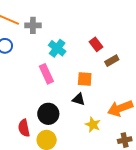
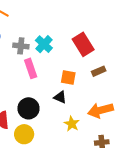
gray cross: (33, 25) -> (21, 46), moved
red rectangle: (96, 44) -> (83, 44), size x1.6
brown rectangle: (112, 61) -> (99, 71), moved

